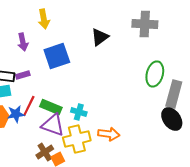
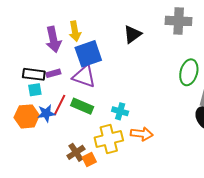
yellow arrow: (44, 19) -> (75, 31), moved
purple arrow: (23, 42) -> (53, 39), size x1.4
cyan cross: (79, 112) -> (120, 111), moved
purple triangle: (53, 125) -> (84, 76), moved

